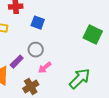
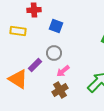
brown cross: (31, 87) -> (60, 90), moved

